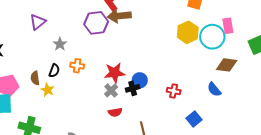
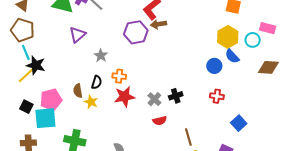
brown arrow: (119, 16) -> (159, 24), size x0.7
pink rectangle: (228, 26) -> (268, 28), turned -63
cyan circle: (212, 37) -> (253, 40), size x0.6
red star: (115, 73) -> (124, 97), moved
blue circle: (140, 80) -> (214, 66), moved
blue semicircle: (214, 89) -> (232, 56), moved

